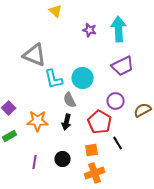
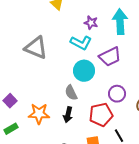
purple trapezoid: (123, 66) -> (110, 57), moved
cyan L-shape: (54, 79) -> (81, 43), moved, turned -50
red pentagon: (100, 122) -> (101, 115), turned 30

